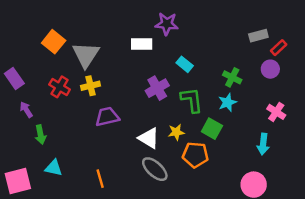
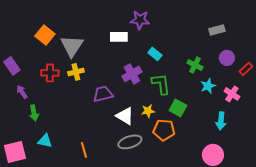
red rectangle: (279, 48) -> (246, 69), moved
red cross: (60, 87) -> (50, 73), turned -30
cyan star: (227, 102) -> (208, 86), moved
purple trapezoid: (107, 117) -> (103, 94), moved
gray ellipse: (155, 169) -> (130, 142), turned -60

